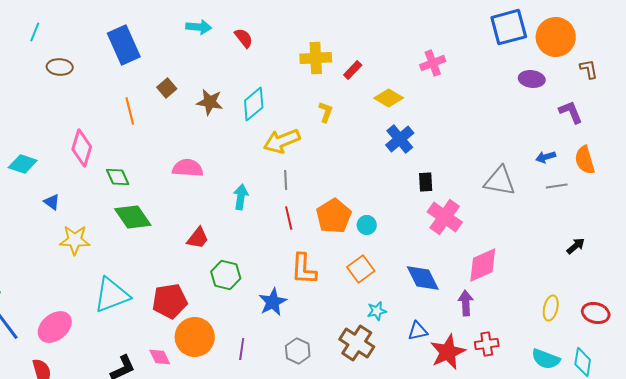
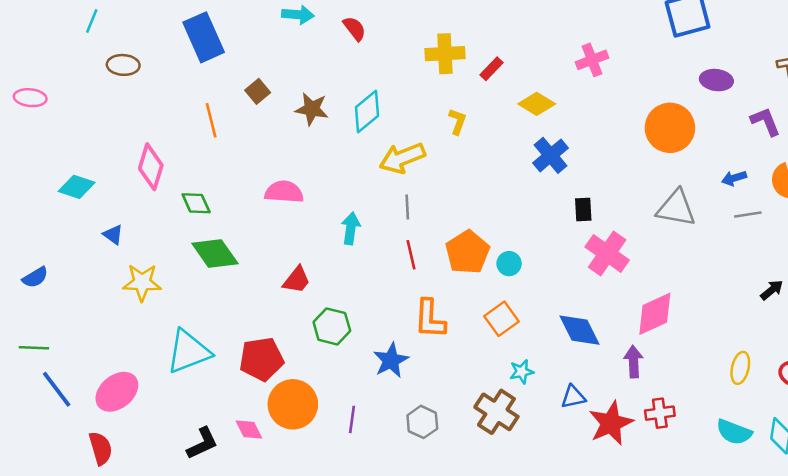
orange circle: (556, 37) -> (670, 128), moved

